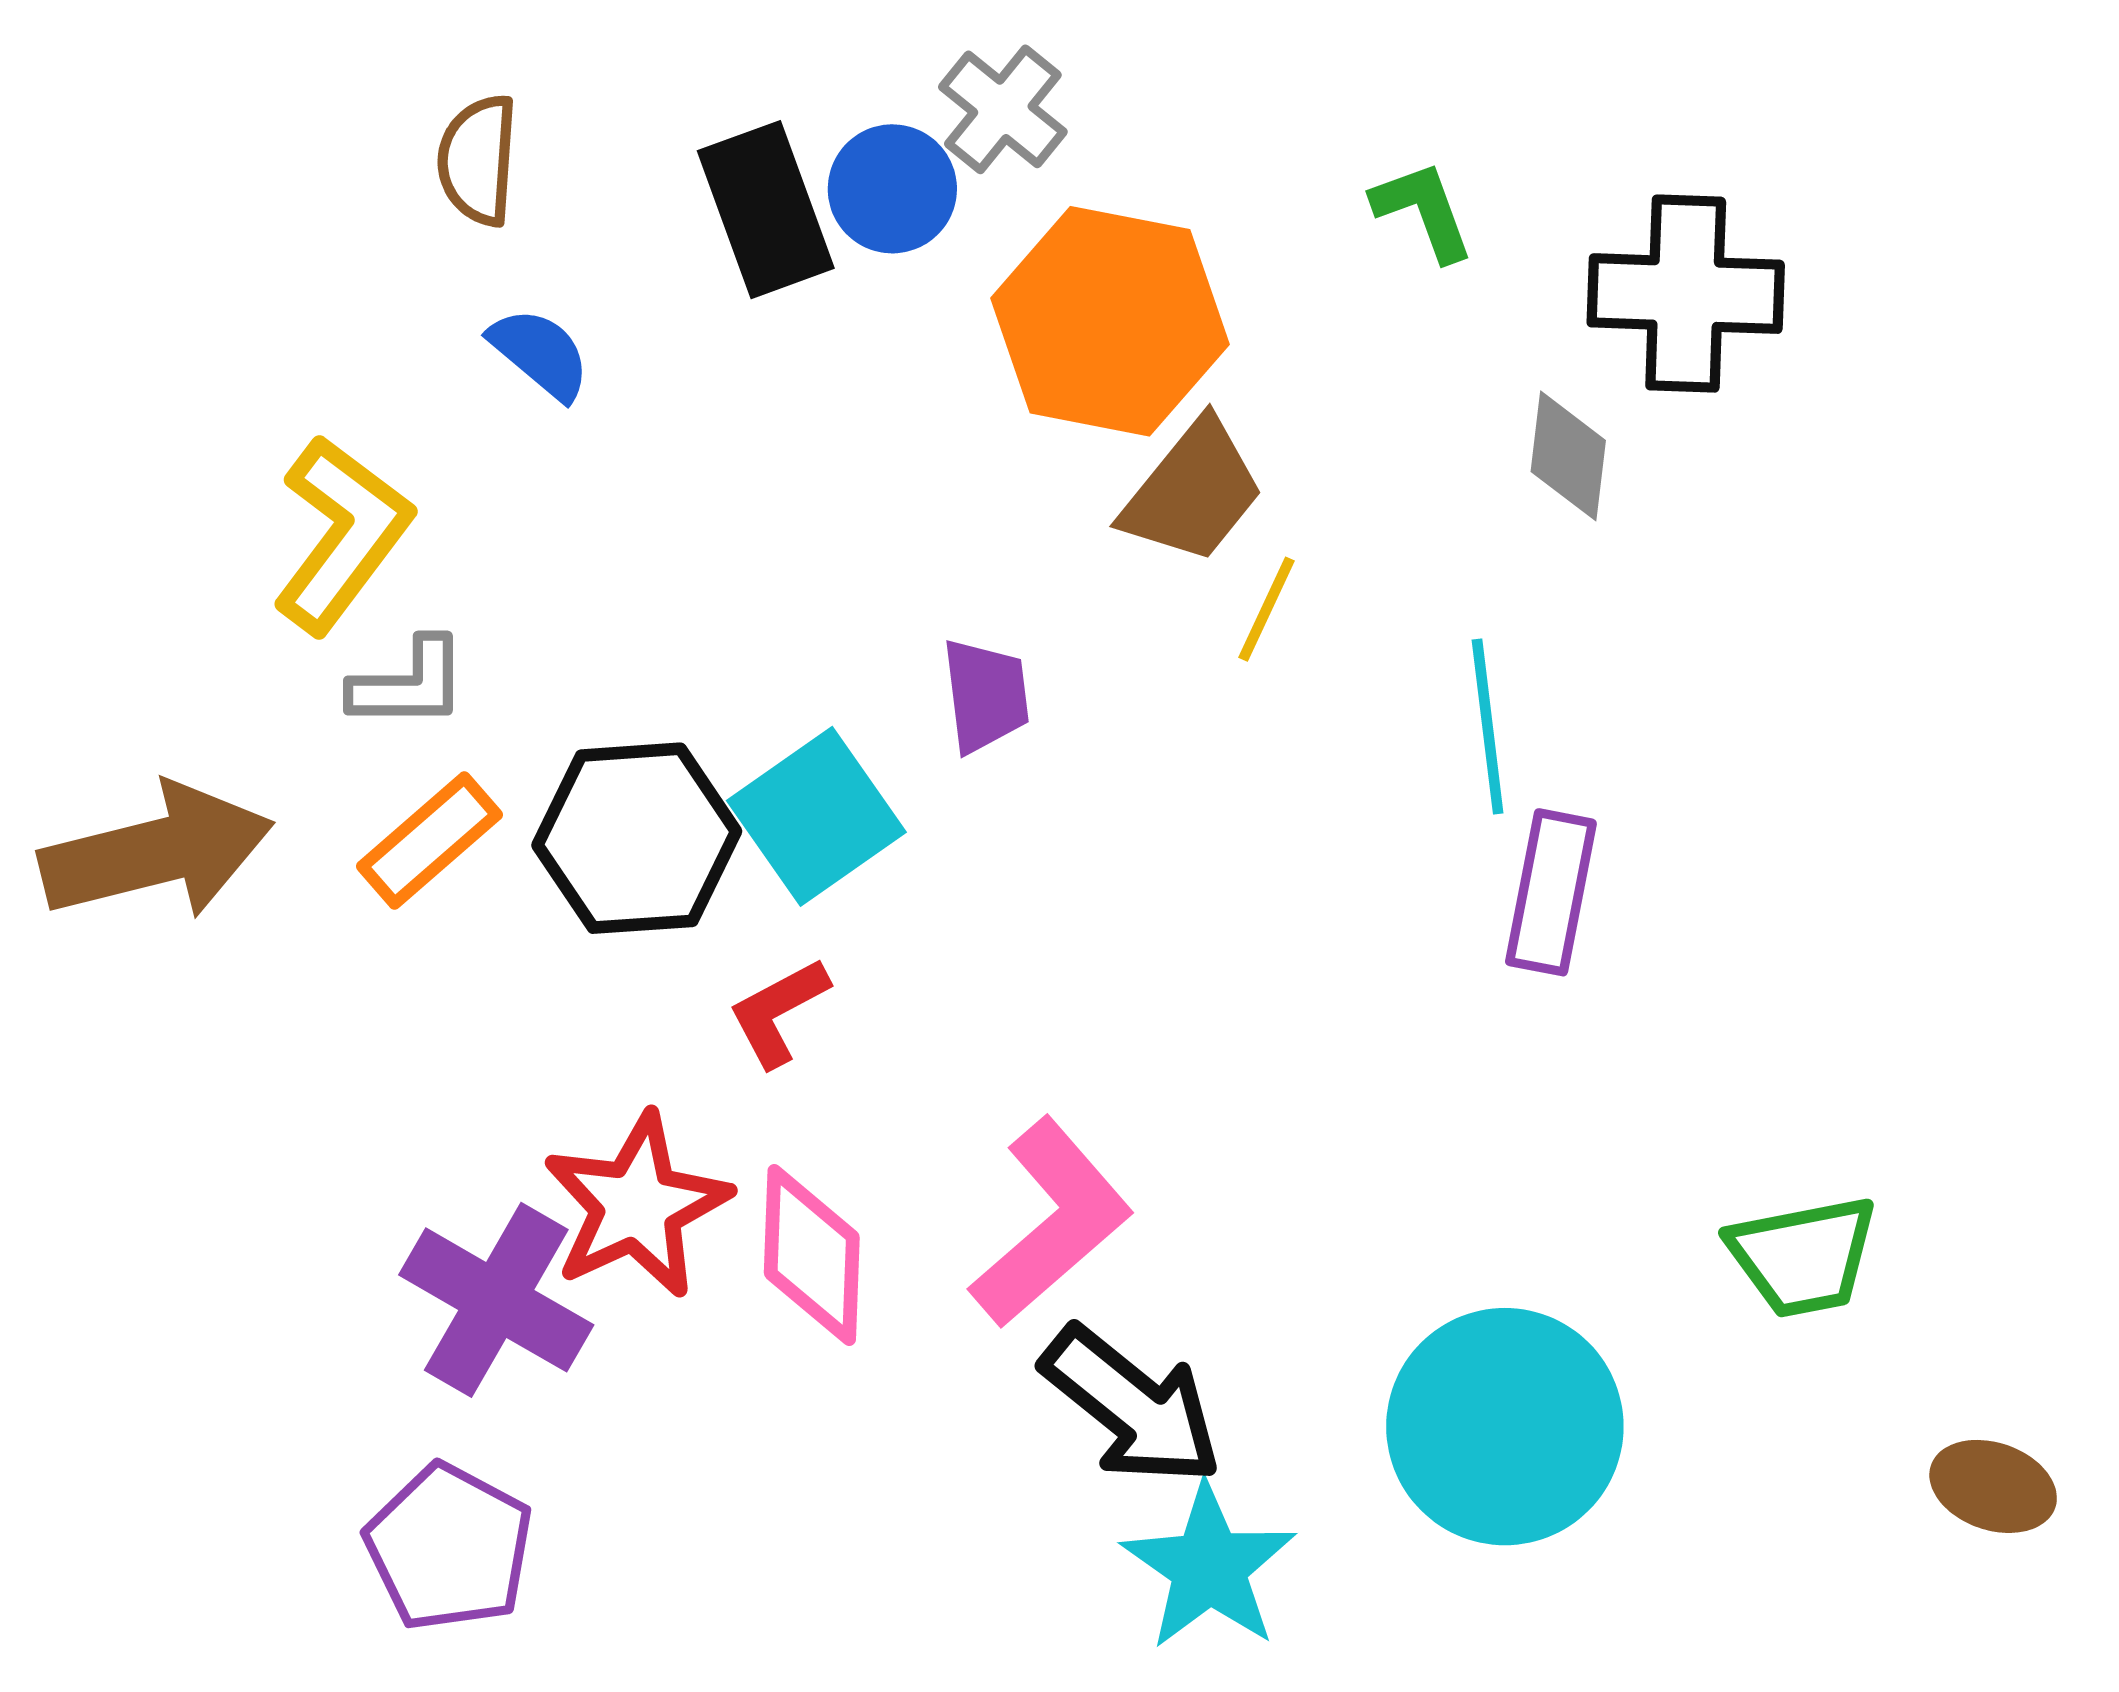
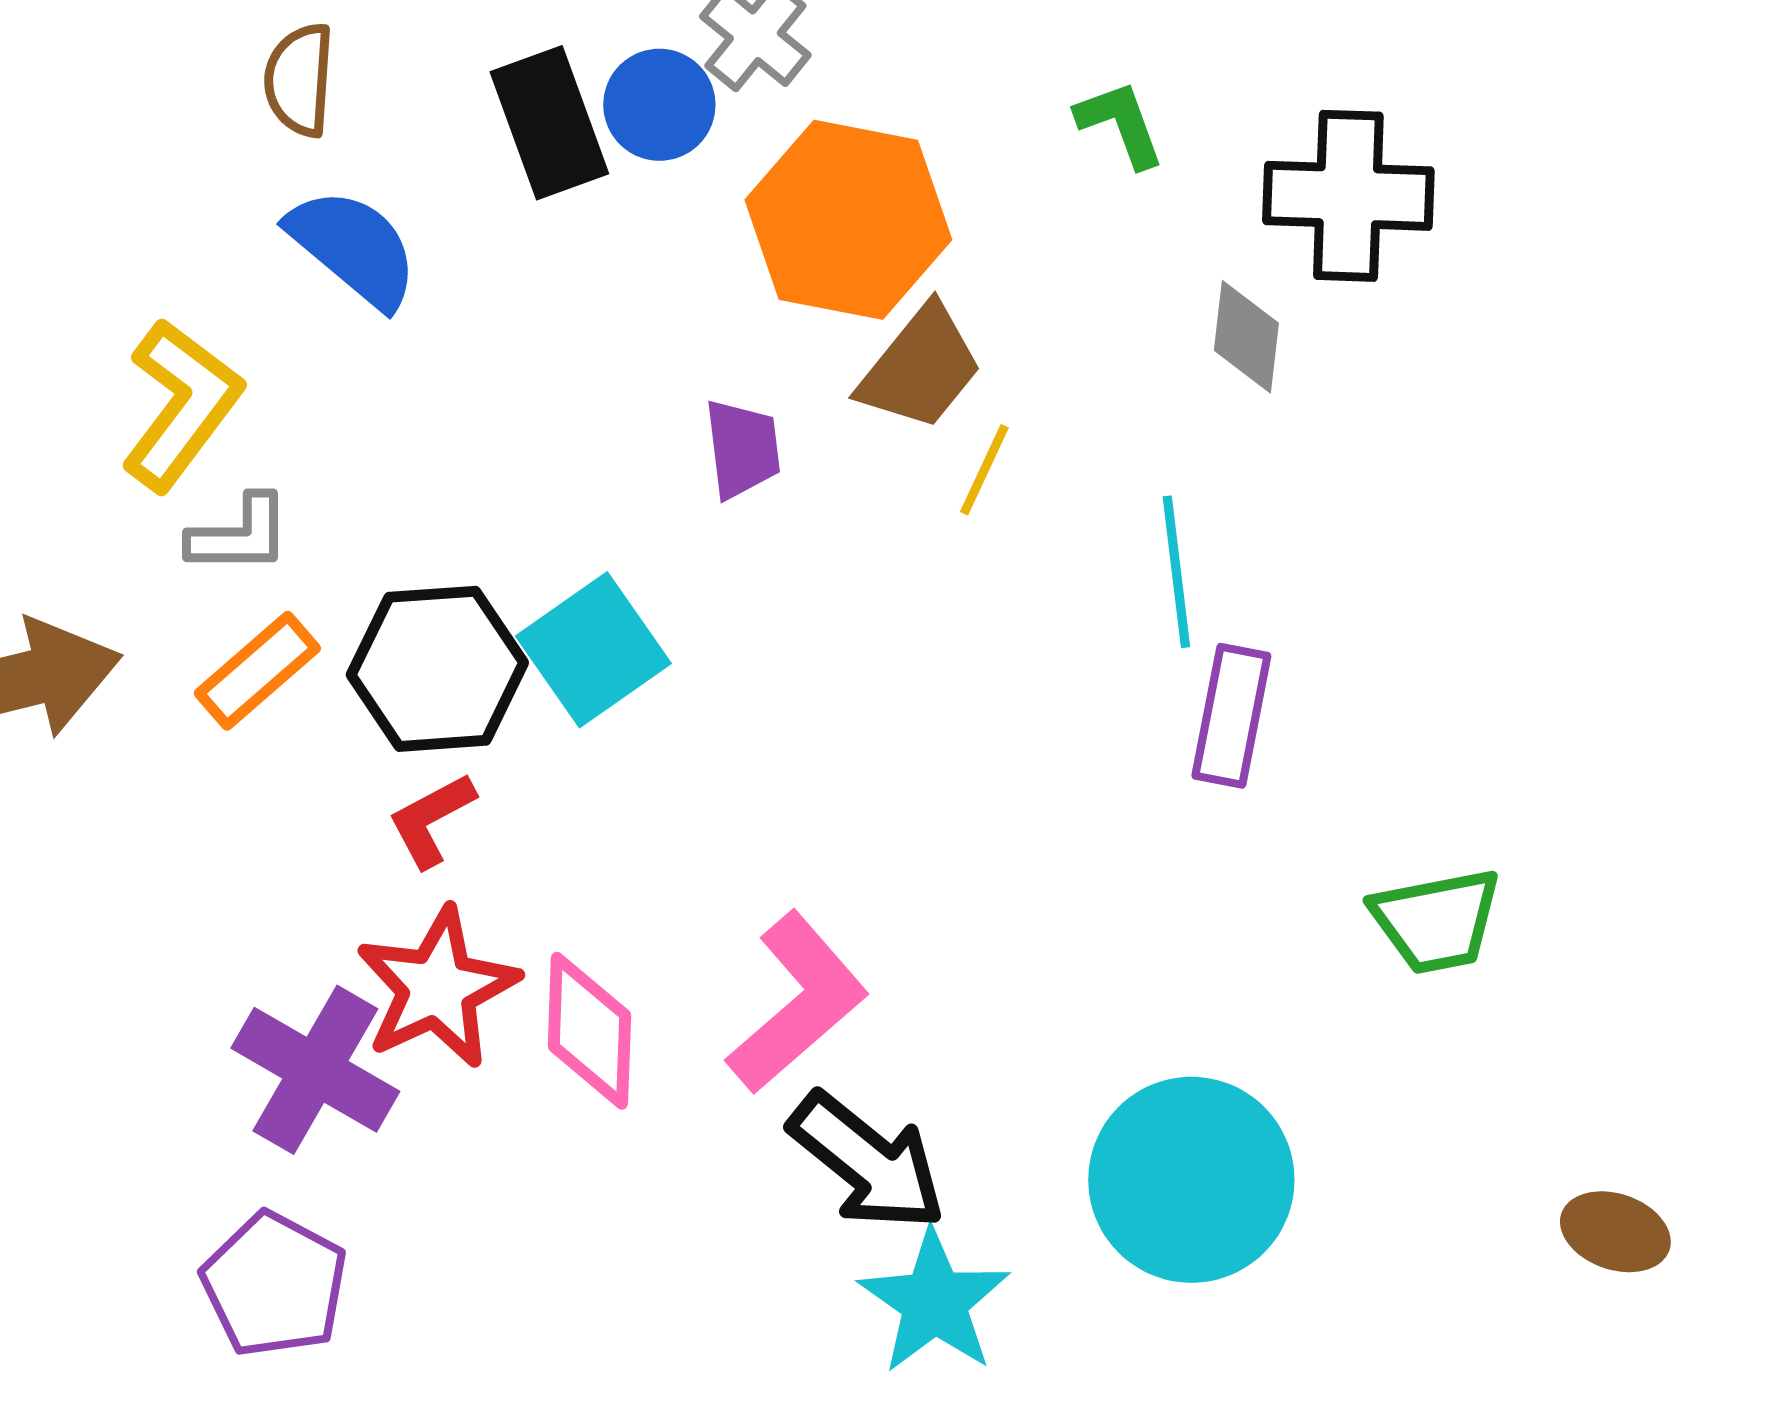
blue semicircle: (540, 353) -> (353, 248), size x1.5
purple trapezoid: (986, 695) -> (742, 449), moved
red L-shape: (778, 1012) -> (431, 820), moved
green trapezoid: (1803, 1256) -> (1436, 921), moved

